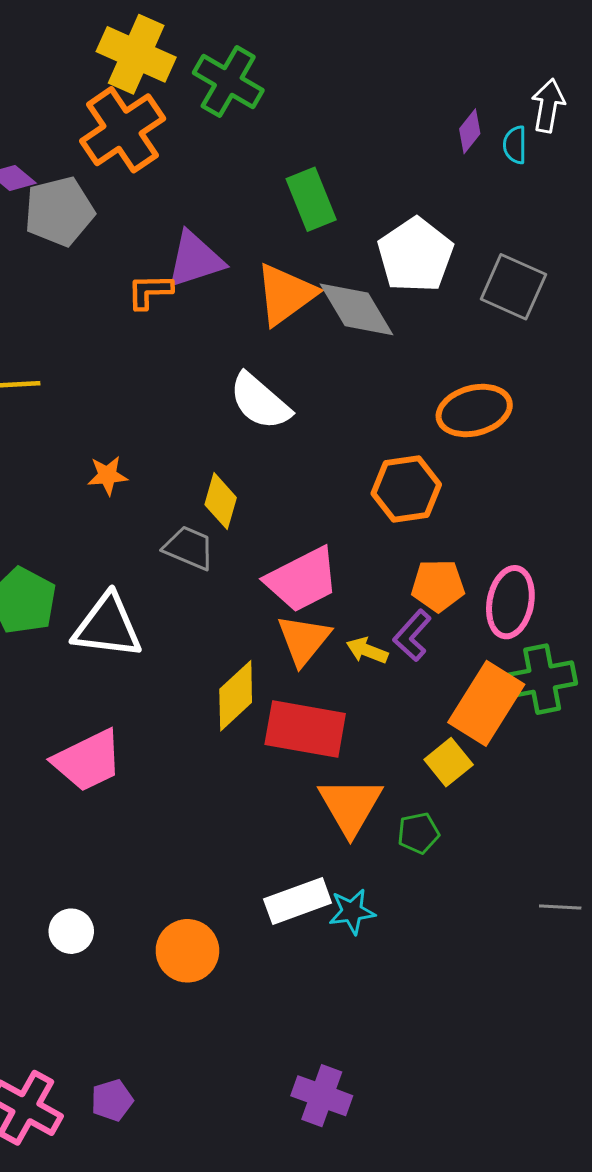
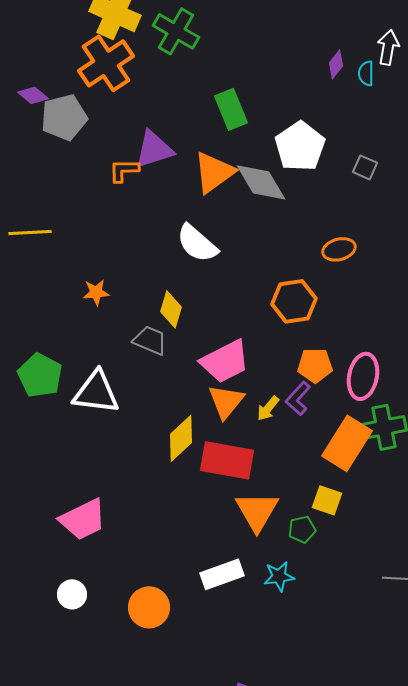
gray square: (513, 287) -> (365, 167), size x0.6
orange ellipse: (474, 410) -> (339, 249), size x0.7
yellow arrow: (367, 650) -> (268, 408), turned -72
pink trapezoid: (88, 761) -> (83, 519), moved
yellow square: (449, 762) -> (327, 500), moved, turned -32
cyan star: (352, 912) -> (279, 576), moved

